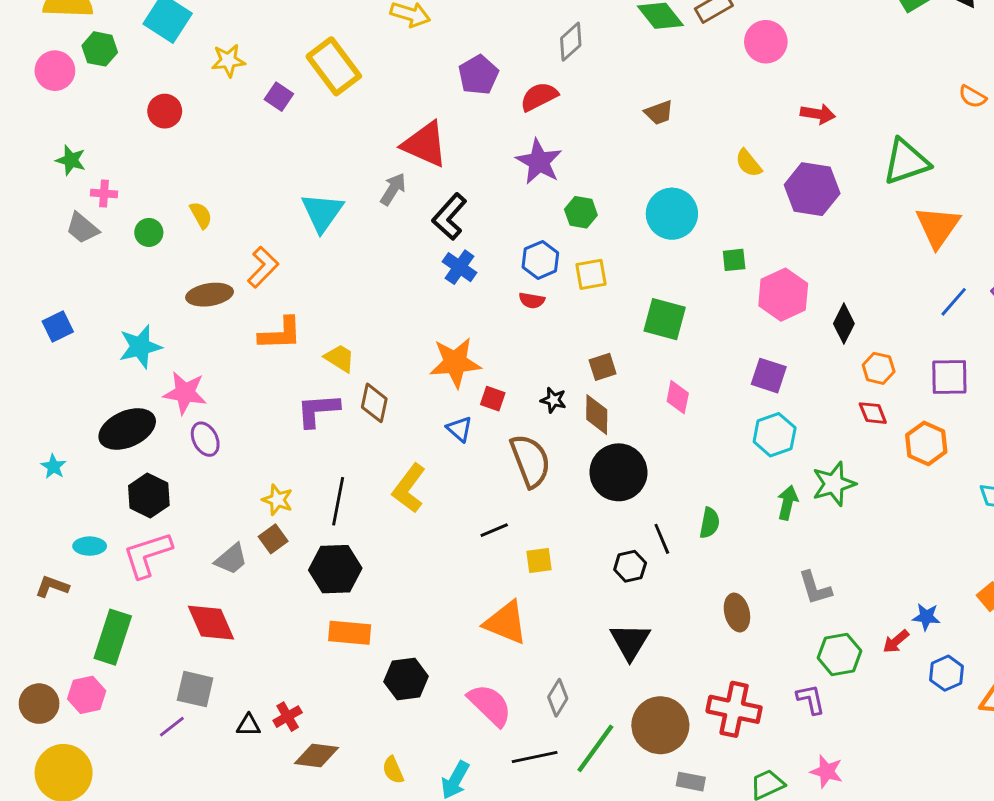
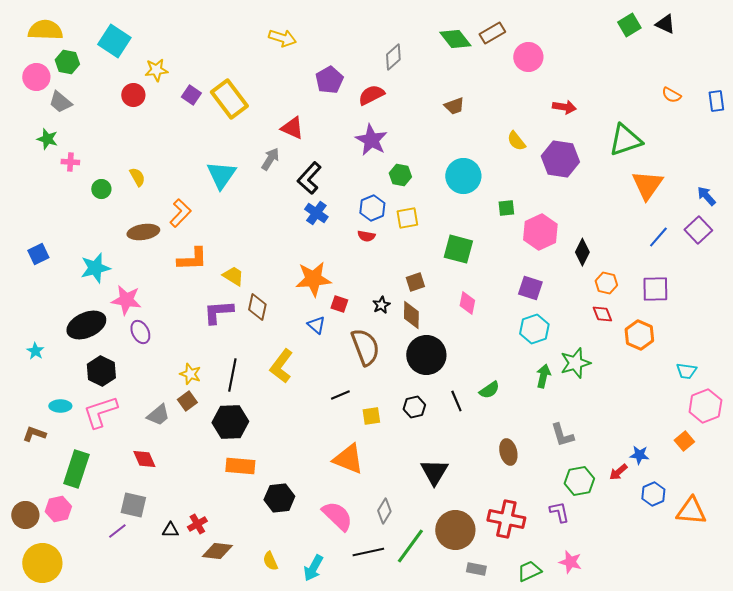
yellow rectangle: (334, 66) -> (229, 99), moved
red circle: (165, 111) -> (133, 95), moved
red triangle: (425, 144) -> (292, 128), size x0.7
gray trapezoid: (82, 228) -> (60, 102), moved
black star: (553, 400) -> (381, 305), turned 30
green semicircle: (710, 523) -> (489, 390), turned 45
black hexagon: (630, 566) -> (414, 407), moved
red diamond: (211, 623) -> (144, 459), size x0.7

